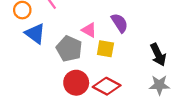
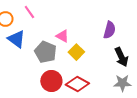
purple semicircle: (119, 23) -> (109, 30), moved, turned 48
yellow square: (105, 49) -> (76, 52), turned 35

